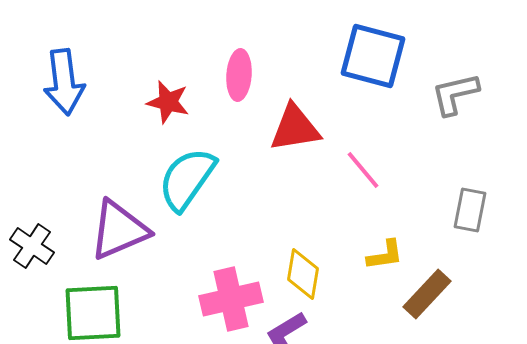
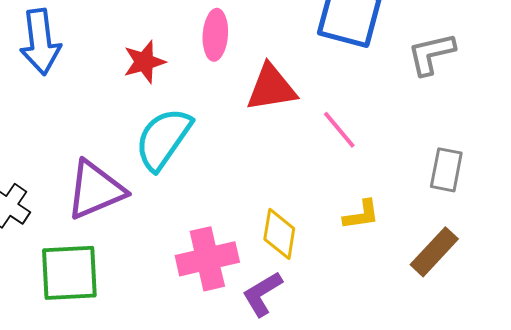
red star: (168, 102) -> (144, 62), turned -30
brown rectangle: (427, 294) -> (434, 252), moved

